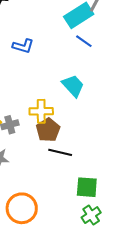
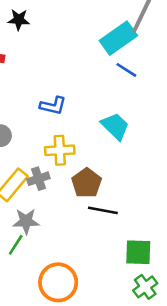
blue L-shape: (23, 46) -> (53, 106), moved
yellow cross: (41, 111) -> (60, 150), moved

